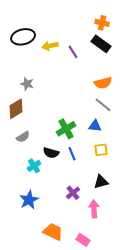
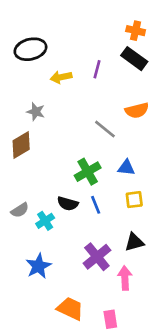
yellow arrow: (50, 46) -> (61, 77), moved
purple line: (73, 52) -> (97, 69), turned 48
gray line: (103, 105) -> (105, 129), moved
gray semicircle: (23, 137) -> (20, 210), moved
purple cross: (73, 193) -> (97, 257), size x1.5
pink rectangle: (83, 240) -> (110, 319), turned 48

